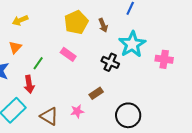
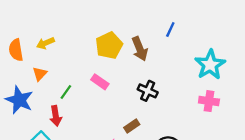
brown arrow: (103, 25) -> (140, 49), size x1.5
cyan star: (132, 44) -> (210, 65), moved
pink cross: (164, 59) -> (209, 101), moved

